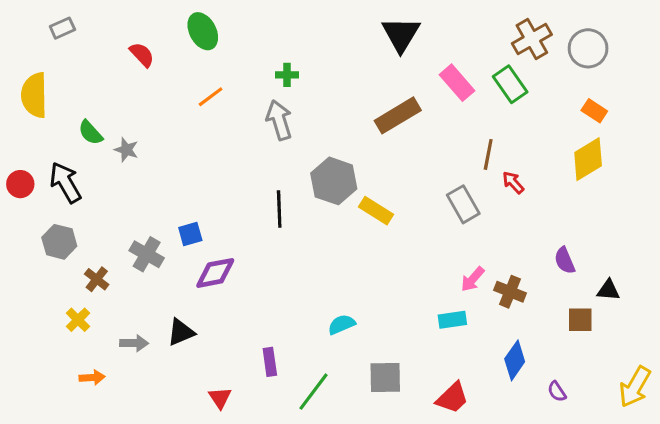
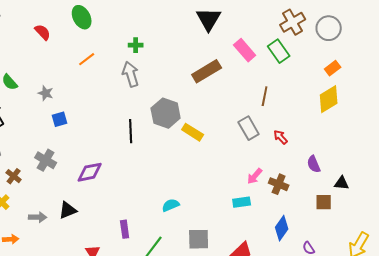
orange rectangle: (594, 111) -> (333, 68), turned -70
gray star: (126, 150) -> (46, 93), moved
red arrow: (513, 183) -> (281, 137), moved
blue square: (190, 234) -> (60, 119), moved

